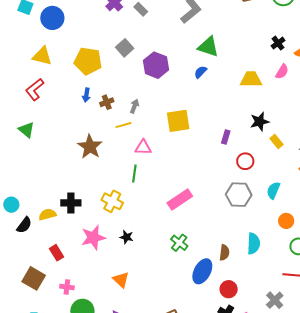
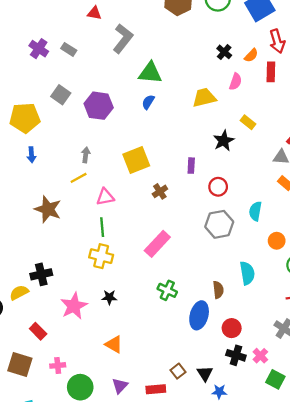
brown cross: (107, 102) -> (160, 191), moved
yellow rectangle: (277, 141) -> (248, 122), moved
yellow cross: (112, 201) -> (101, 256), moved

